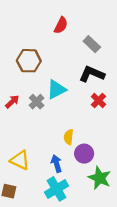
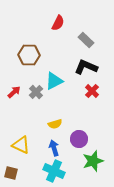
yellow semicircle: (69, 137) -> (55, 124), moved, turned -112
green star: (100, 178) -> (93, 161), turned 30
cyan cross: (56, 189) -> (54, 171), turned -35

